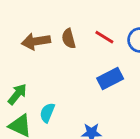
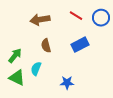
brown semicircle: (69, 39) -> (46, 46), moved
brown arrow: (36, 41) -> (40, 20), moved

